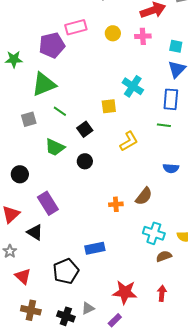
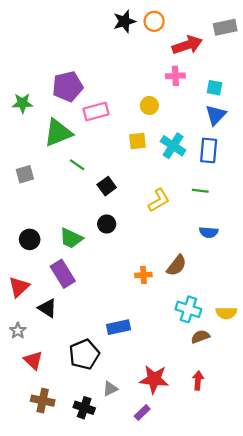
pink rectangle: (76, 27) -> (96, 111), moved
yellow circle: (113, 33) -> (149, 105), moved
cyan cross: (133, 86) -> (173, 146), moved
yellow square: (109, 106) -> (137, 141), moved
gray square: (29, 119) -> (25, 174), moved
green line: (164, 125) -> (200, 191), moved
green trapezoid: (55, 147) -> (71, 238), moved
gray triangle: (88, 308) -> (110, 389), moved

